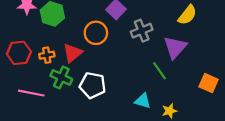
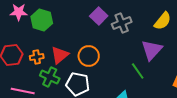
gray cross: (142, 31) -> (122, 23), moved
orange circle: (96, 33) -> (89, 56), moved

